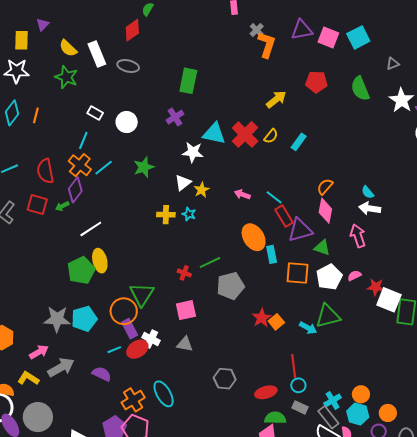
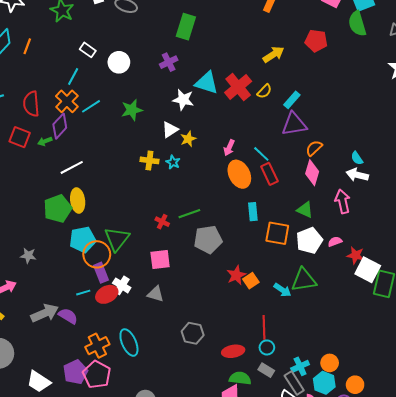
green semicircle: (360, 89) -> (357, 24), moved
pink arrow: (242, 194) -> (229, 148), turned -91
purple triangle: (300, 230) -> (294, 124), moved
orange ellipse: (254, 237) -> (239, 174), moved
gray star: (57, 319) -> (28, 256), size x0.6
cyan pentagon: (84, 319) -> (83, 240), moved
gray arrow: (61, 367) -> (45, 313), moved

